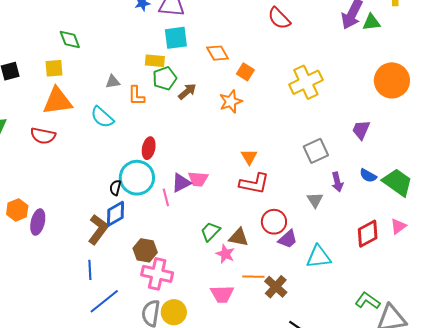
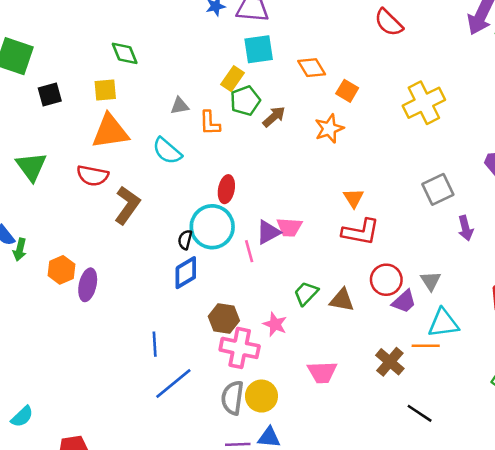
yellow rectangle: (155, 61) -> (232, 79), turned -60
gray triangle: (315, 200) -> (431, 281), moved
brown L-shape: (98, 229) -> (127, 205), moved
pink star: (225, 254) -> (275, 324), moved
orange line: (253, 277) -> (426, 346), moved

